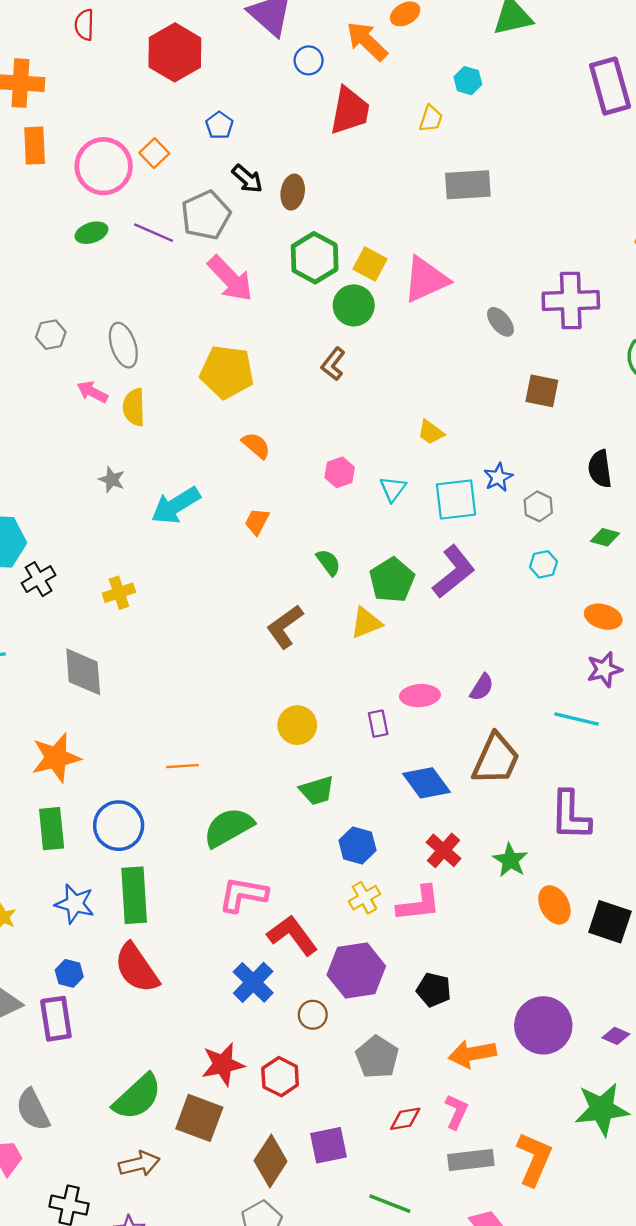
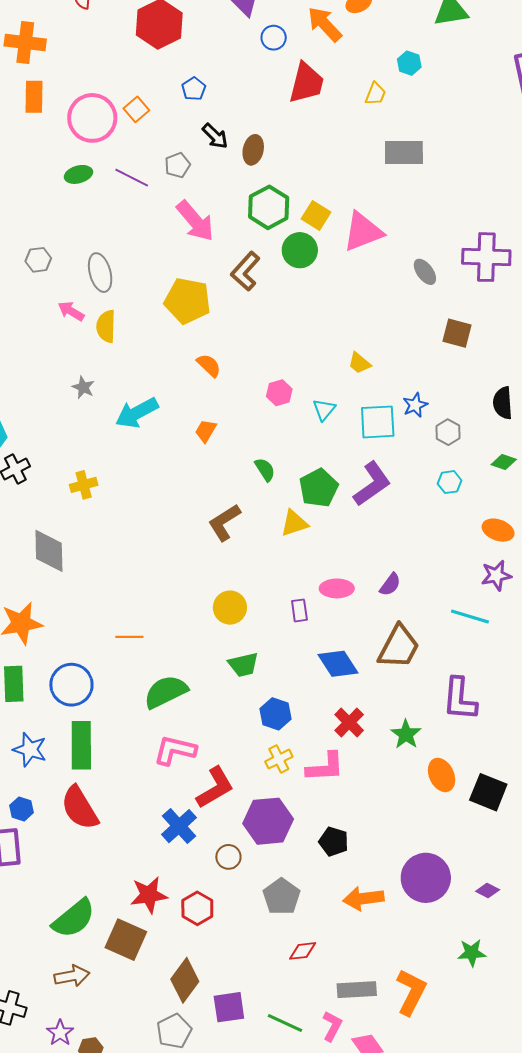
gray pentagon: (206, 215) -> (177, 165), size x0.6
brown L-shape: (333, 364) -> (245, 271), moved, size x1.4
red L-shape: (292, 935) -> (215, 788), turned 93
green star: (602, 1109) -> (472, 953), size x0.6
pink L-shape: (456, 1112) -> (332, 1026), moved
purple square: (329, 1145) -> (229, 1007), moved

